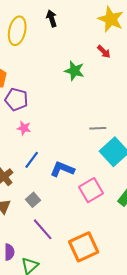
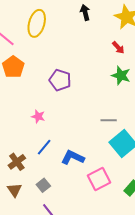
black arrow: (52, 18) -> (85, 12), moved
green star: (74, 71) -> (121, 75), moved
purple pentagon: (16, 99) -> (60, 80), moved

